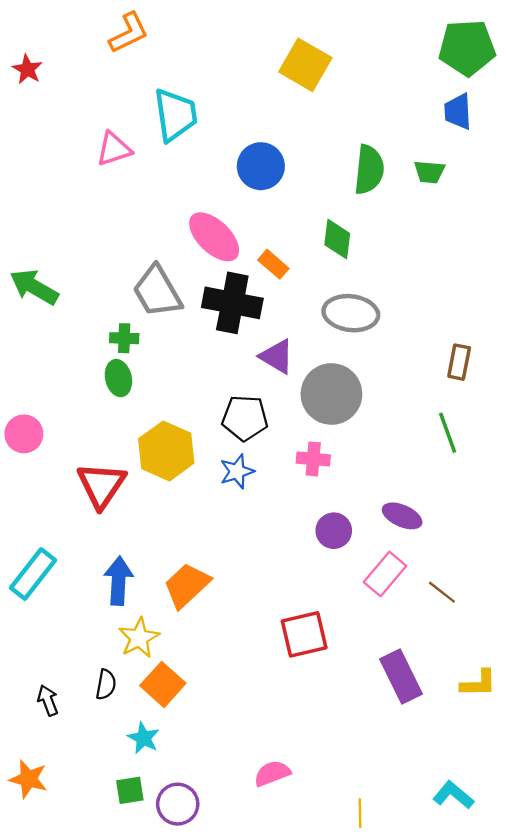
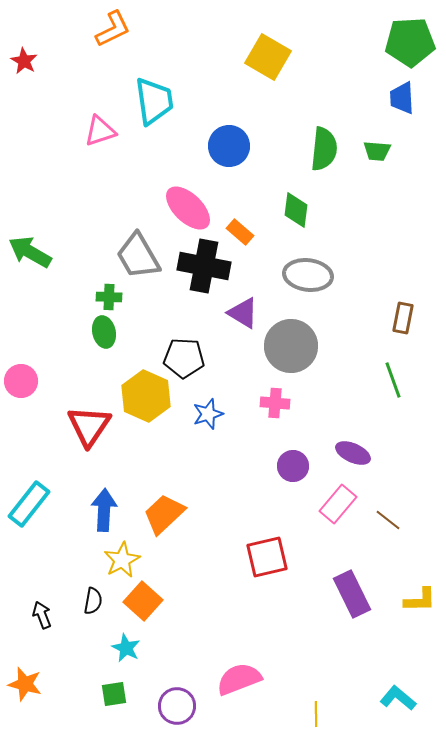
black pentagon: (245, 418) -> (184, 358), moved
pink semicircle: (272, 773) -> (239, 679), size x1.4
purple circle: (178, 804) -> (177, 706), moved

